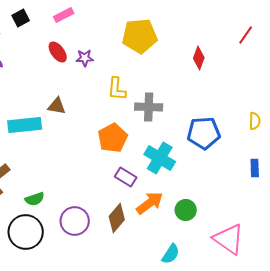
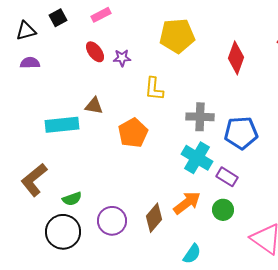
red diamond: (199, 58) -> (236, 58), size x1.4
gray cross: (149, 107) -> (200, 117), moved
orange pentagon: (113, 138) -> (133, 133), moved
purple rectangle: (126, 177) -> (227, 177), moved
cyan semicircle: (171, 254) -> (192, 254), moved

